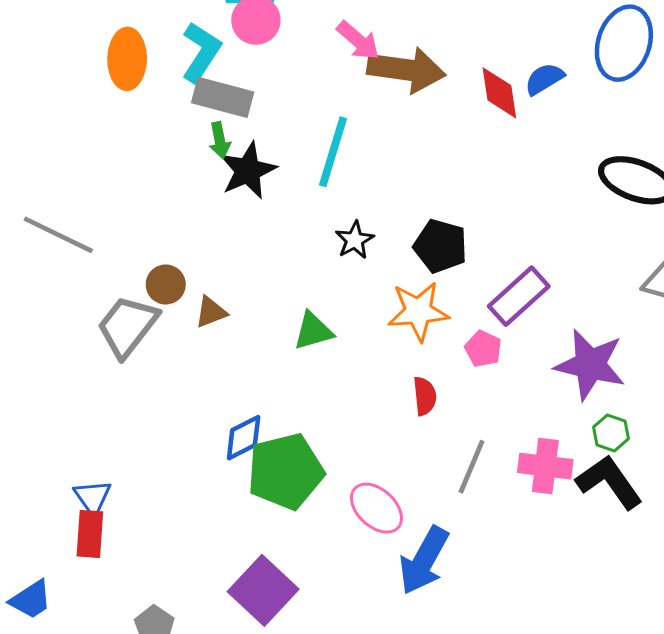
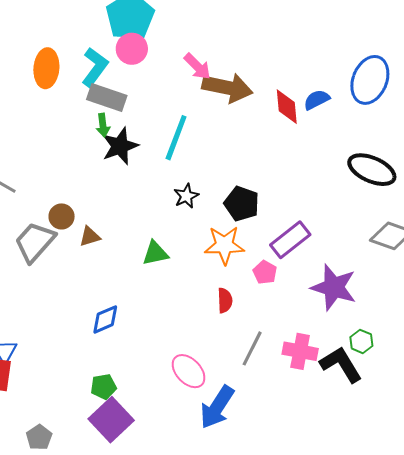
green hexagon: (611, 433) -> (361, 341), moved
green pentagon: (285, 471) -> (104, 387), moved, size x0.5

